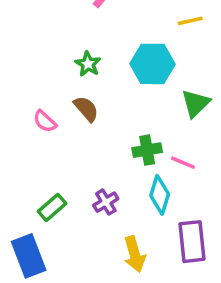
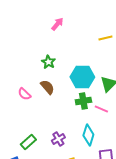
cyan hexagon: (152, 64) -> (82, 77), moved
green cross: (147, 150) -> (83, 101), moved
pink line: (183, 163) -> (101, 109), moved

